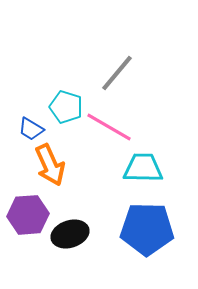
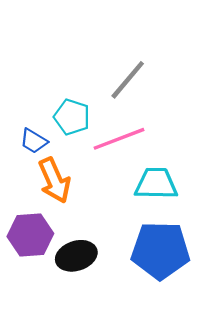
pink line: (109, 127) -> (119, 139), turned -51

